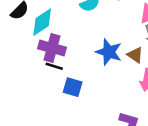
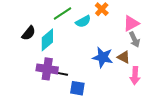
purple cross: (52, 48) -> (47, 69), moved

